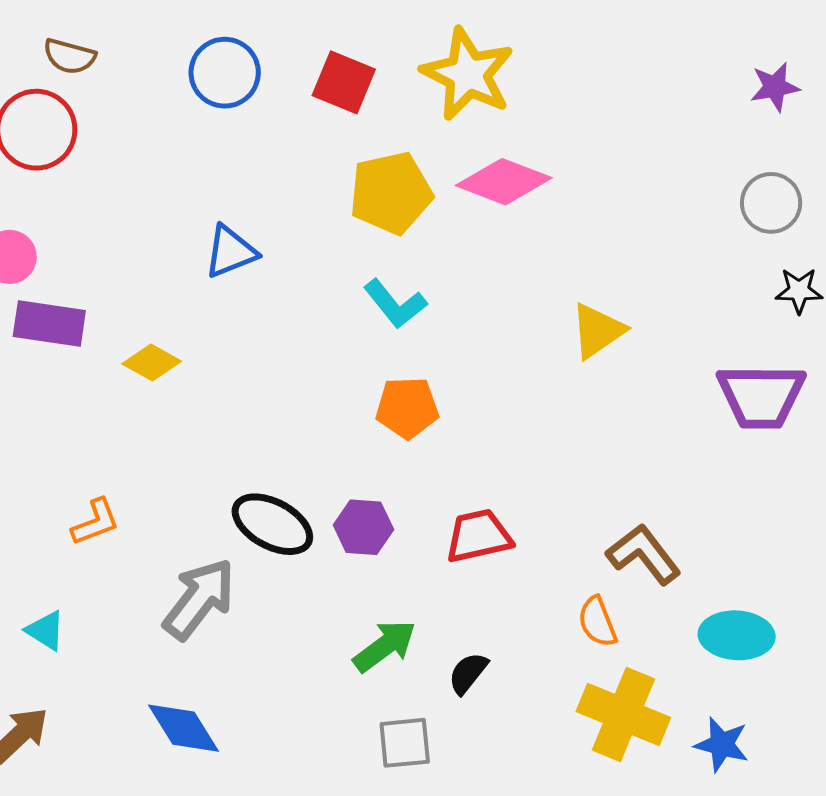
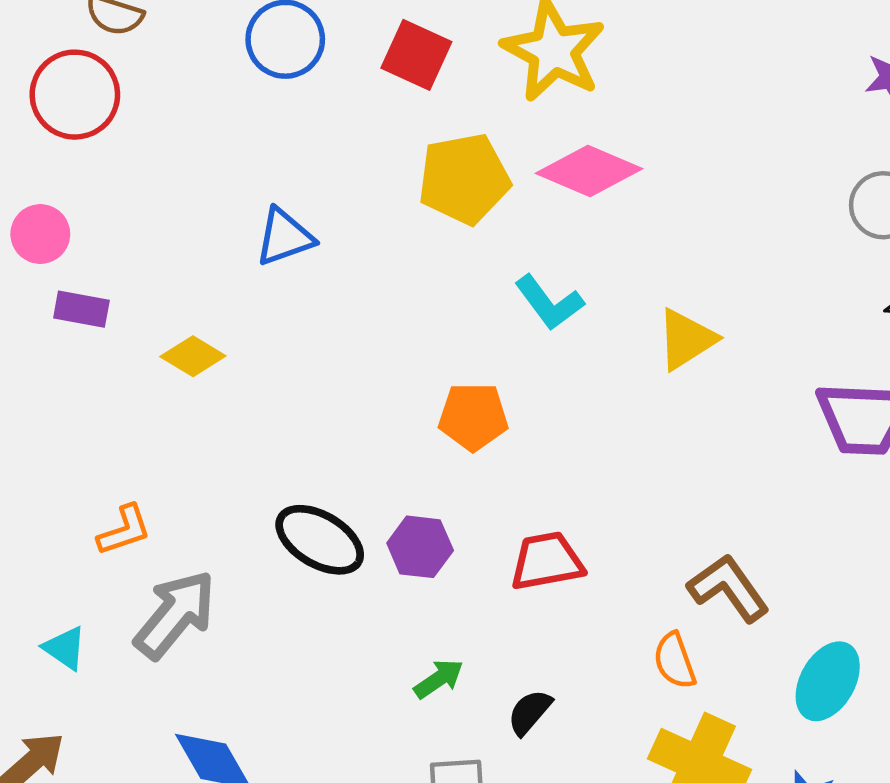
cyan L-shape: (395, 304) -> (549, 303), moved
purple rectangle: (49, 324) -> (81, 309), size x0.7
gray arrow: (199, 599) -> (175, 614), moved
cyan ellipse: (737, 635) -> (828, 681), turned -66
green arrow: (385, 646) -> (439, 679), size x0.7

